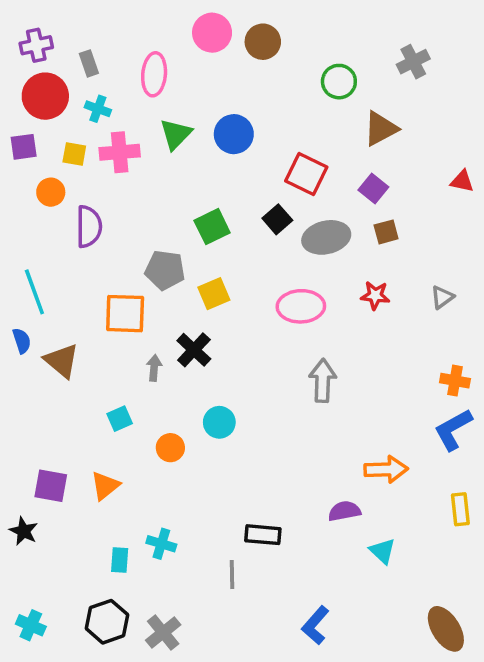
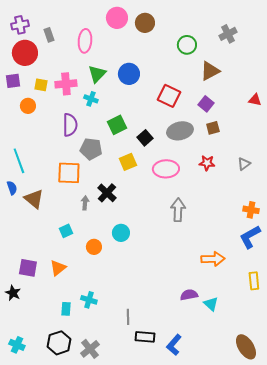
cyan cross: (98, 109) -> (91, 99), moved
black square: (277, 219) -> (145, 138), moved
purple semicircle: (89, 227) -> (70, 125), moved
yellow square: (214, 294) -> (128, 162), moved
purple semicircle: (344, 511) -> (189, 295), moved
black rectangle: (263, 535) -> (145, 337), moved

